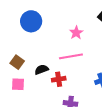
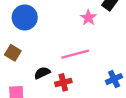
pink star: (76, 33) -> (88, 18), moved
brown square: (17, 62) -> (13, 53), moved

